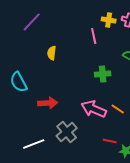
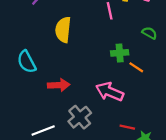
yellow semicircle: (52, 53) -> (63, 30), size x1.6
orange line: (118, 109) -> (136, 67), moved

